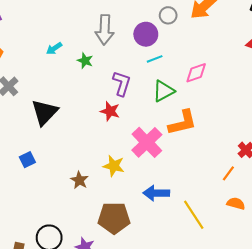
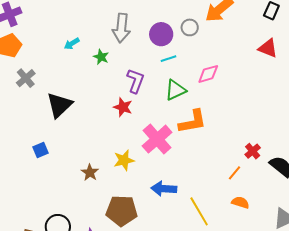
gray circle: (168, 15) -> (190, 27), moved
yellow star: (114, 166) -> (124, 160), turned -30

